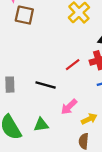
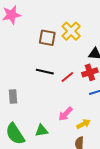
brown square: (24, 15) -> (47, 38), moved
black line: (46, 85) -> (45, 72), moved

